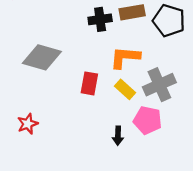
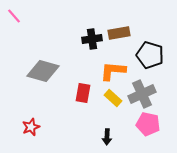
black pentagon: (169, 21) -> (150, 55), moved
pink pentagon: (148, 120) -> (148, 124), moved

